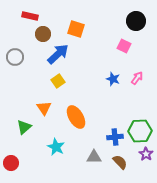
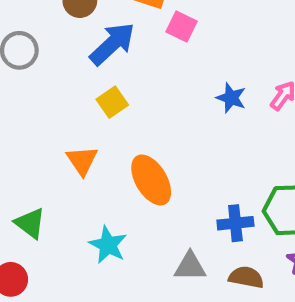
pink square: (124, 46) -> (181, 27), moved
green triangle: (24, 127) -> (30, 223), moved, turned -42
brown semicircle: (120, 162) -> (246, 277), turned -35

